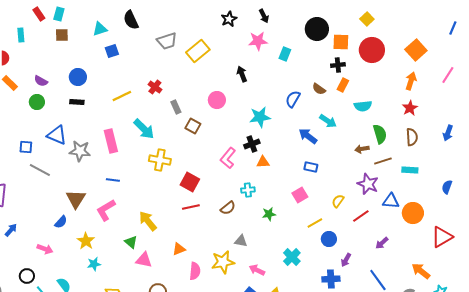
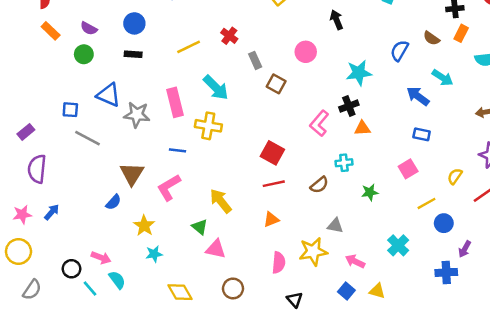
yellow cross: (160, 160) -> (208, 126), moved
pink arrow: (45, 249) -> (101, 258), moved
orange triangle: (179, 249) -> (271, 219), moved

